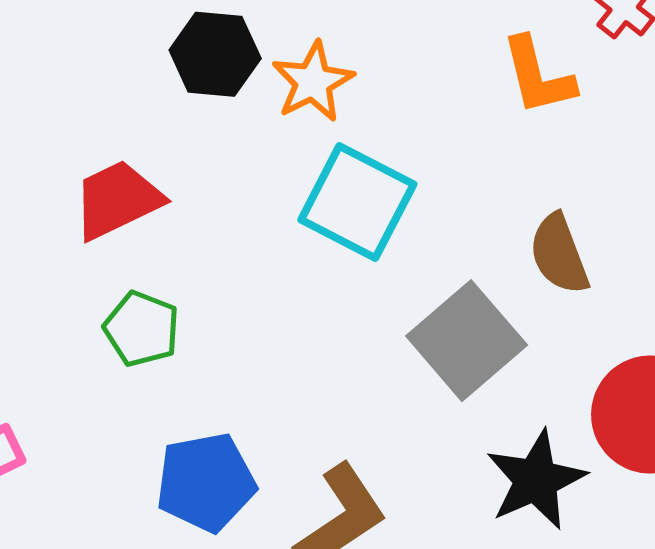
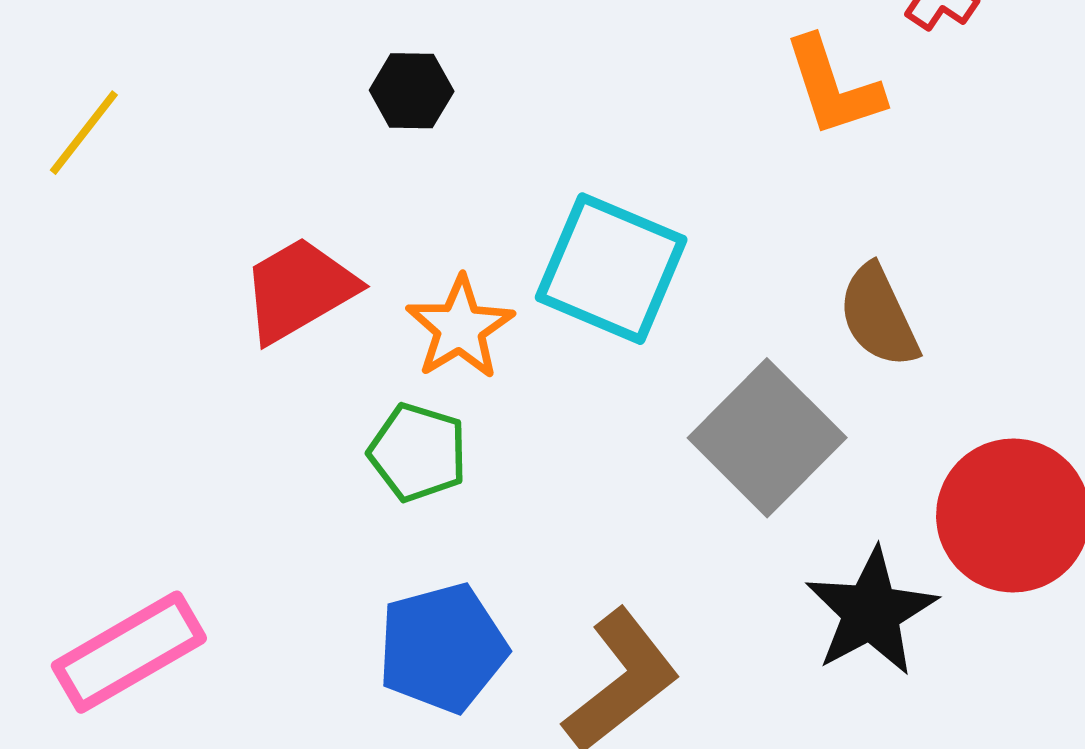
black hexagon: (215, 54) -> (412, 91), size x0.7
orange star: (313, 82) -> (460, 328), moved
green pentagon: (142, 329) -> (418, 452), moved

